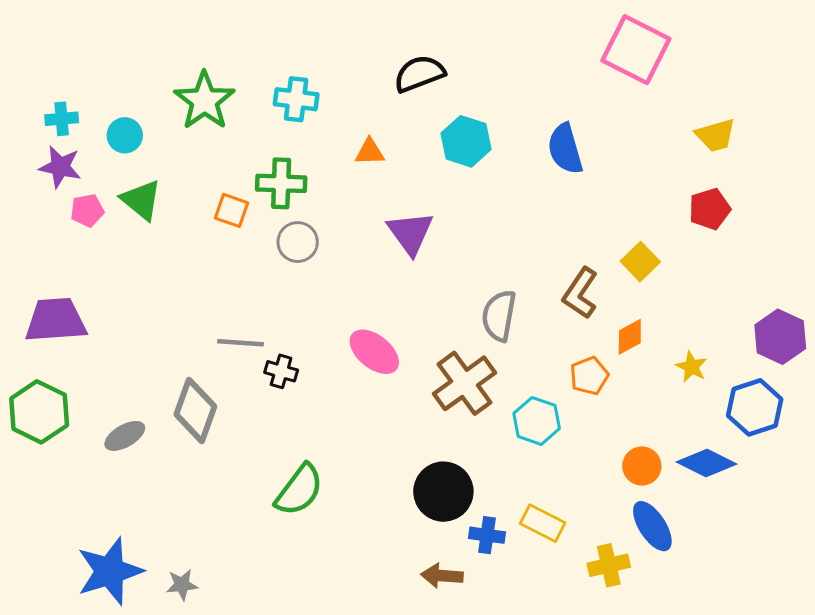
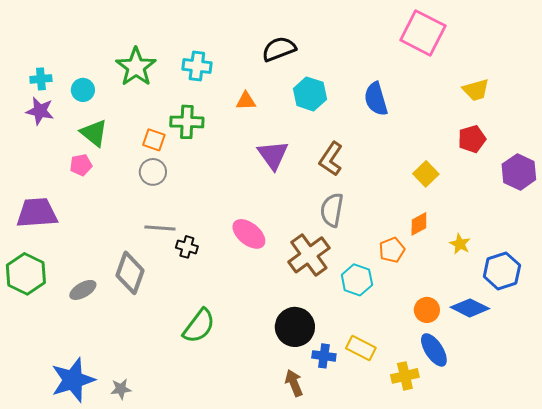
pink pentagon: (87, 210) -> (81, 165), moved
gray circle: (298, 242) -> (153, 172), moved
brown L-shape: (580, 293) -> (331, 159), moved
purple hexagon: (780, 337) -> (519, 172), moved
brown arrow: (442, 576) -> (294, 383), turned 64

